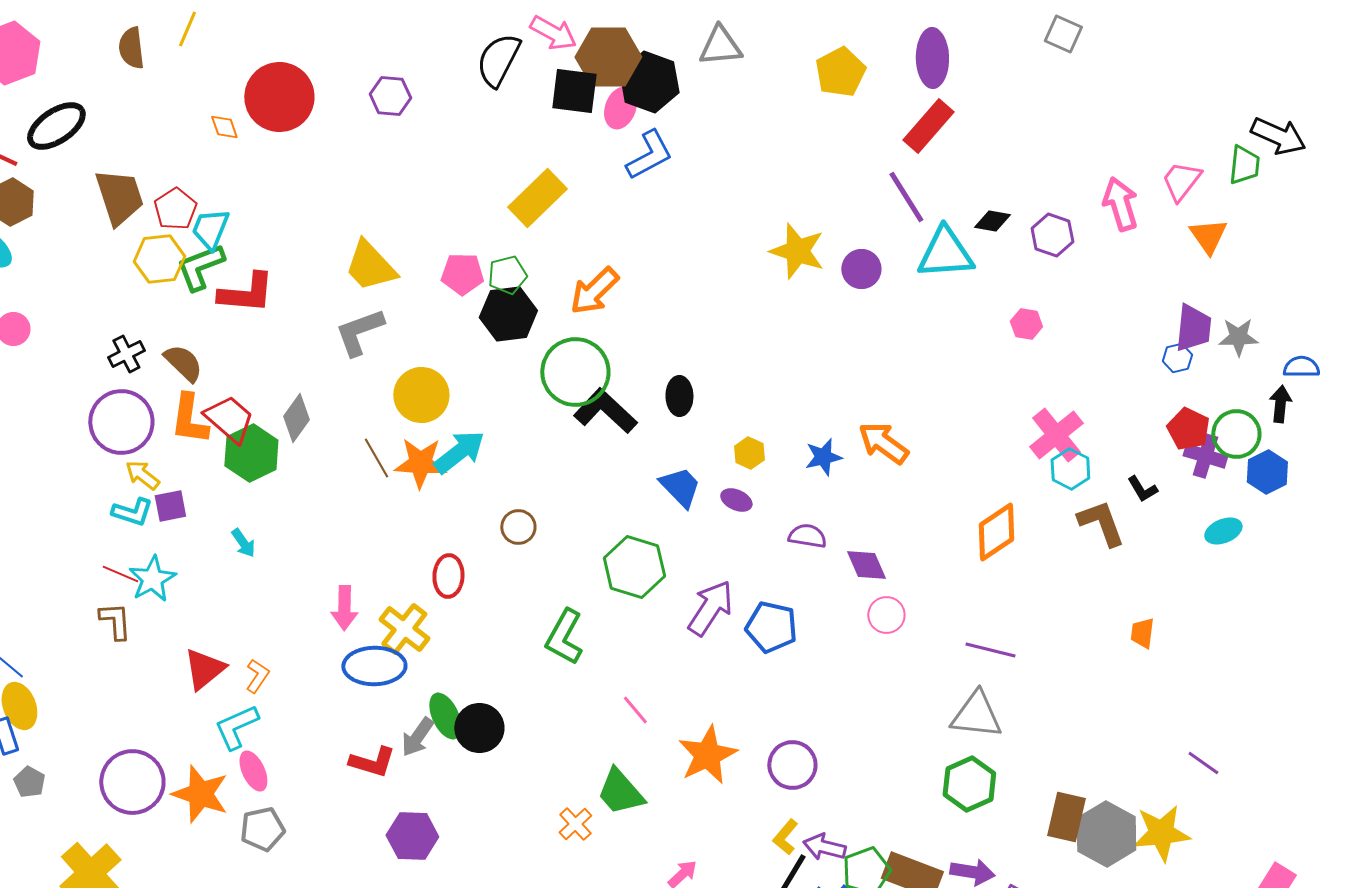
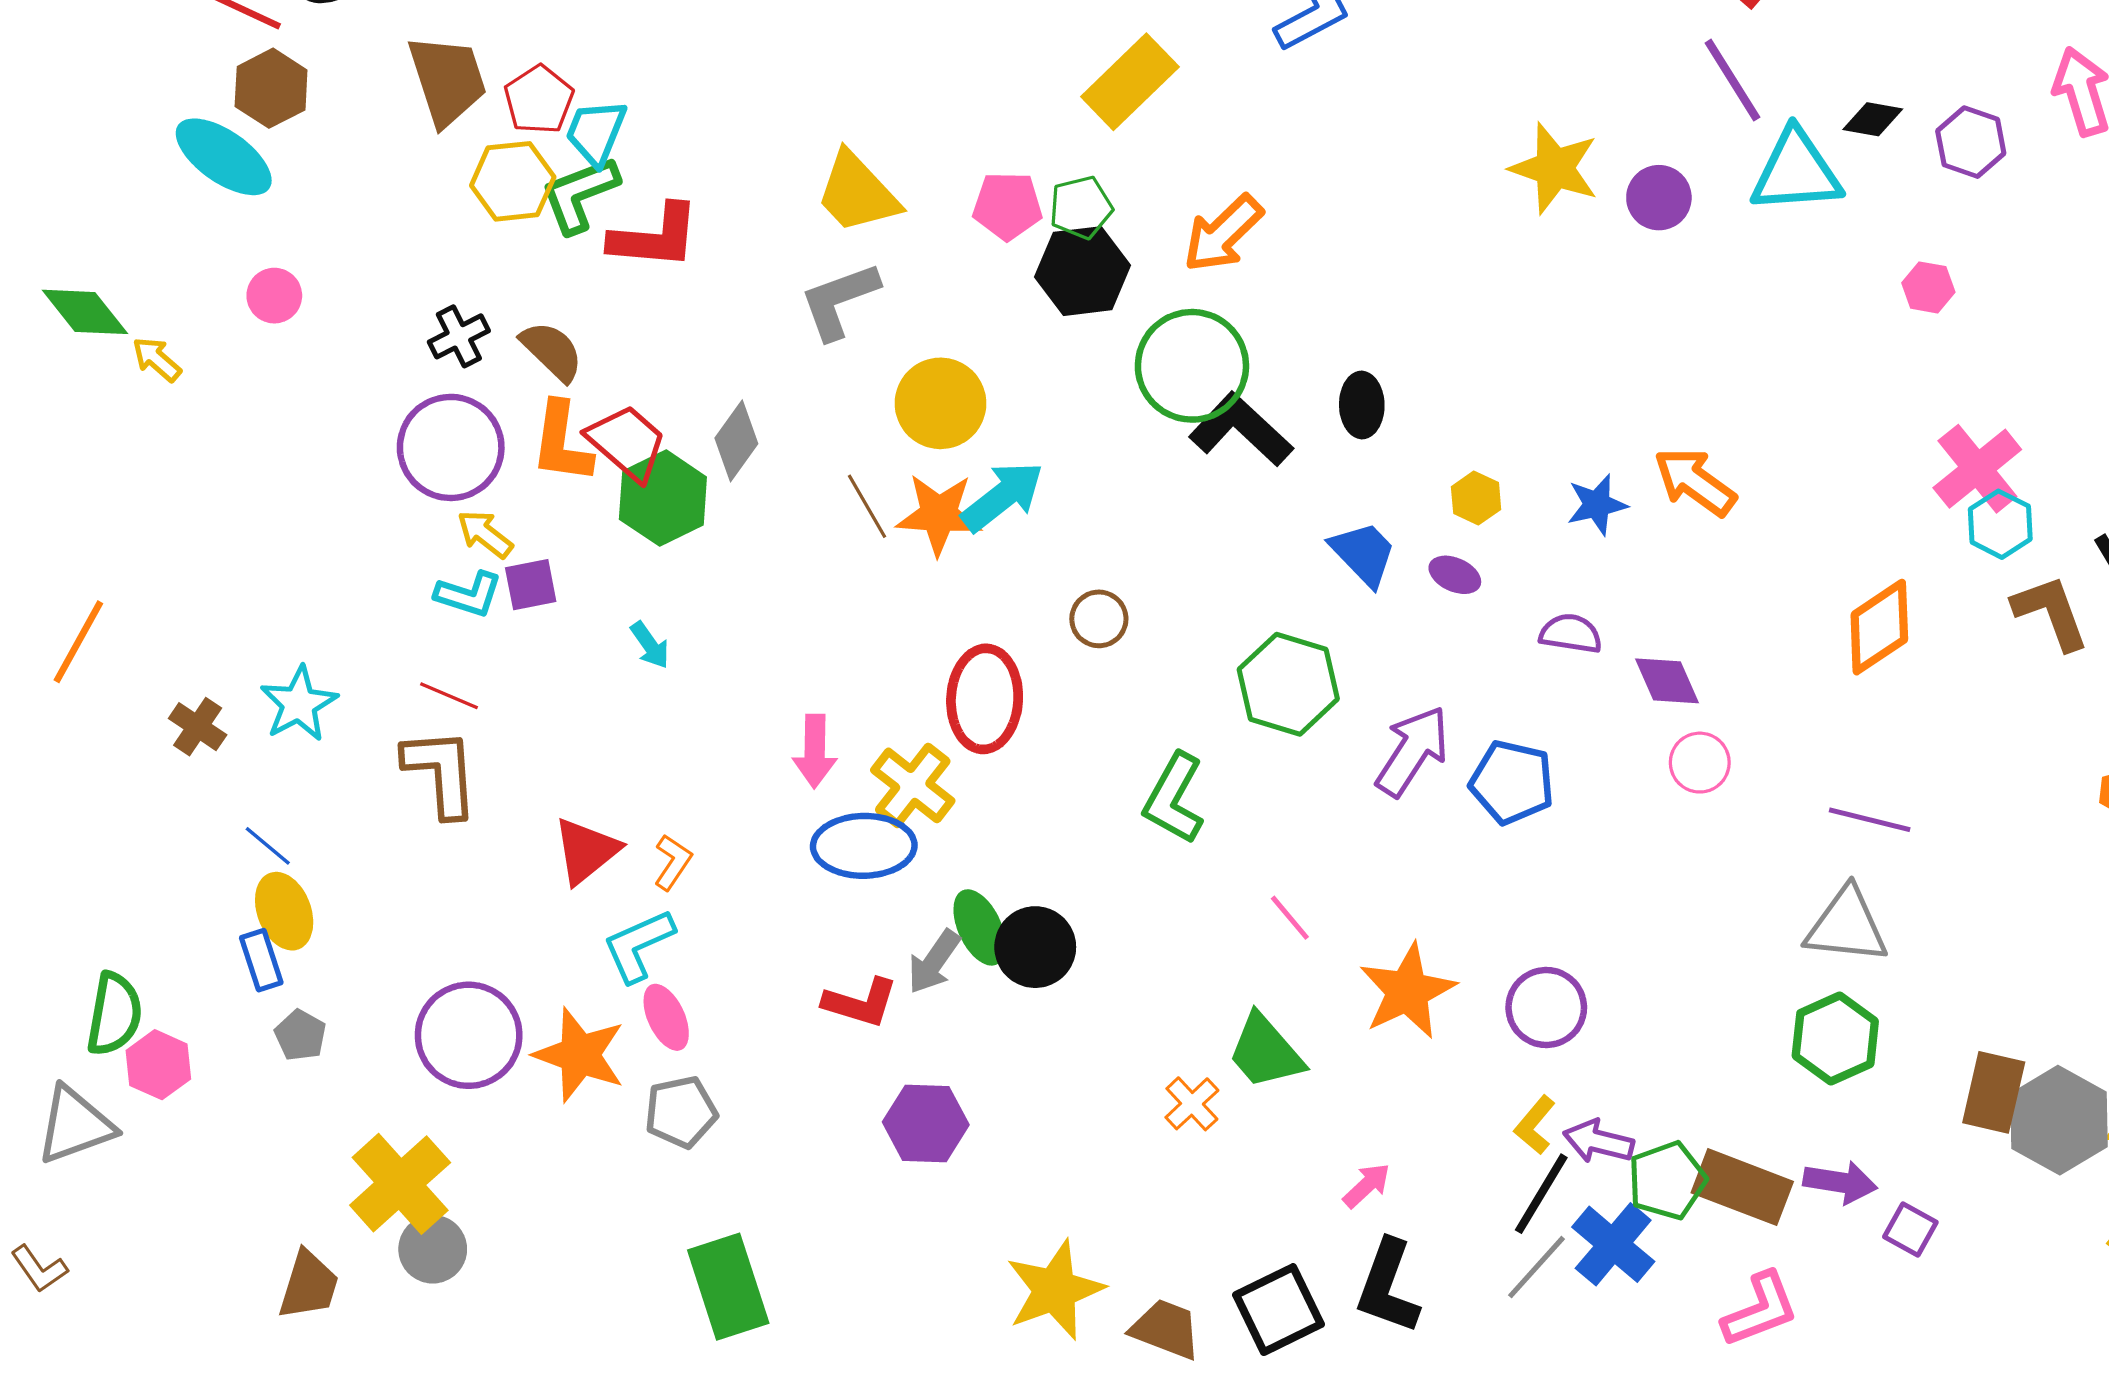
red ellipse: (448, 576) -> (985, 699), size x1.5
cyan star: (152, 579) -> (299, 704), moved
brown L-shape: (115, 621) -> (441, 772), size x1.5

